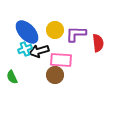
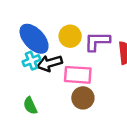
brown circle: (55, 75) -> (83, 98), moved
green semicircle: (12, 77) -> (30, 106), moved

